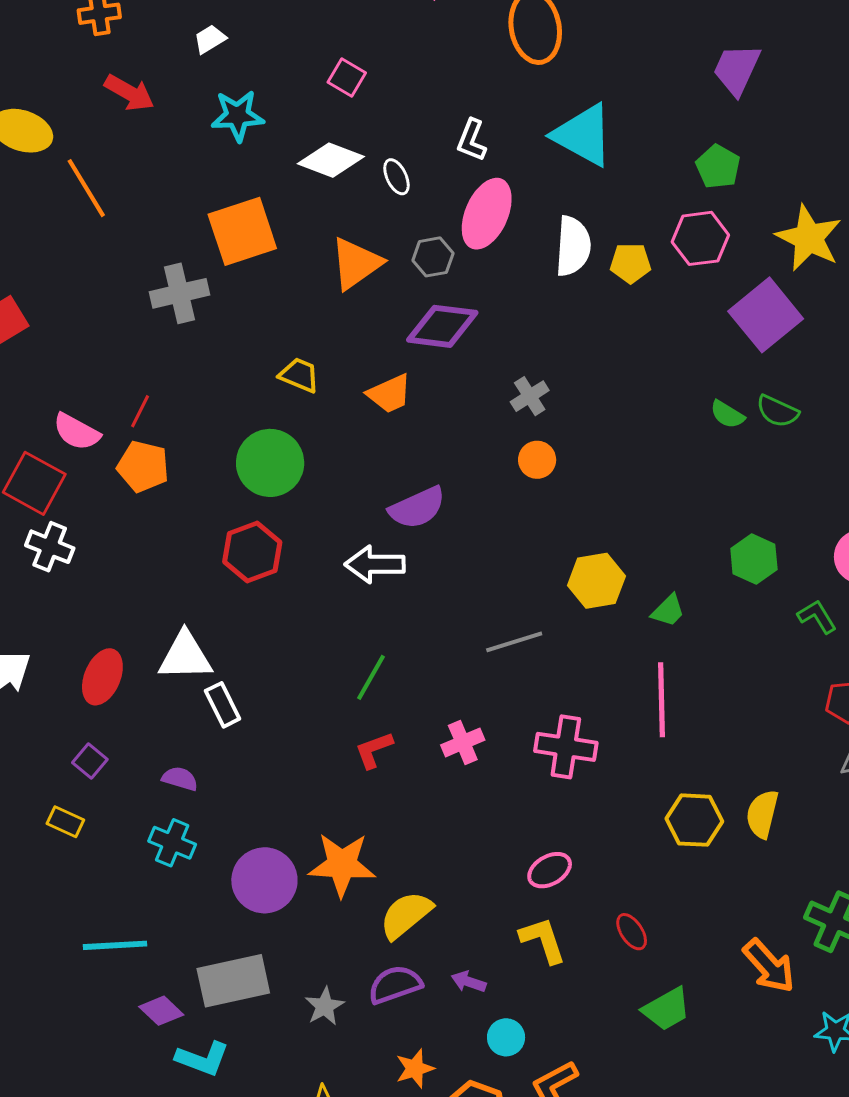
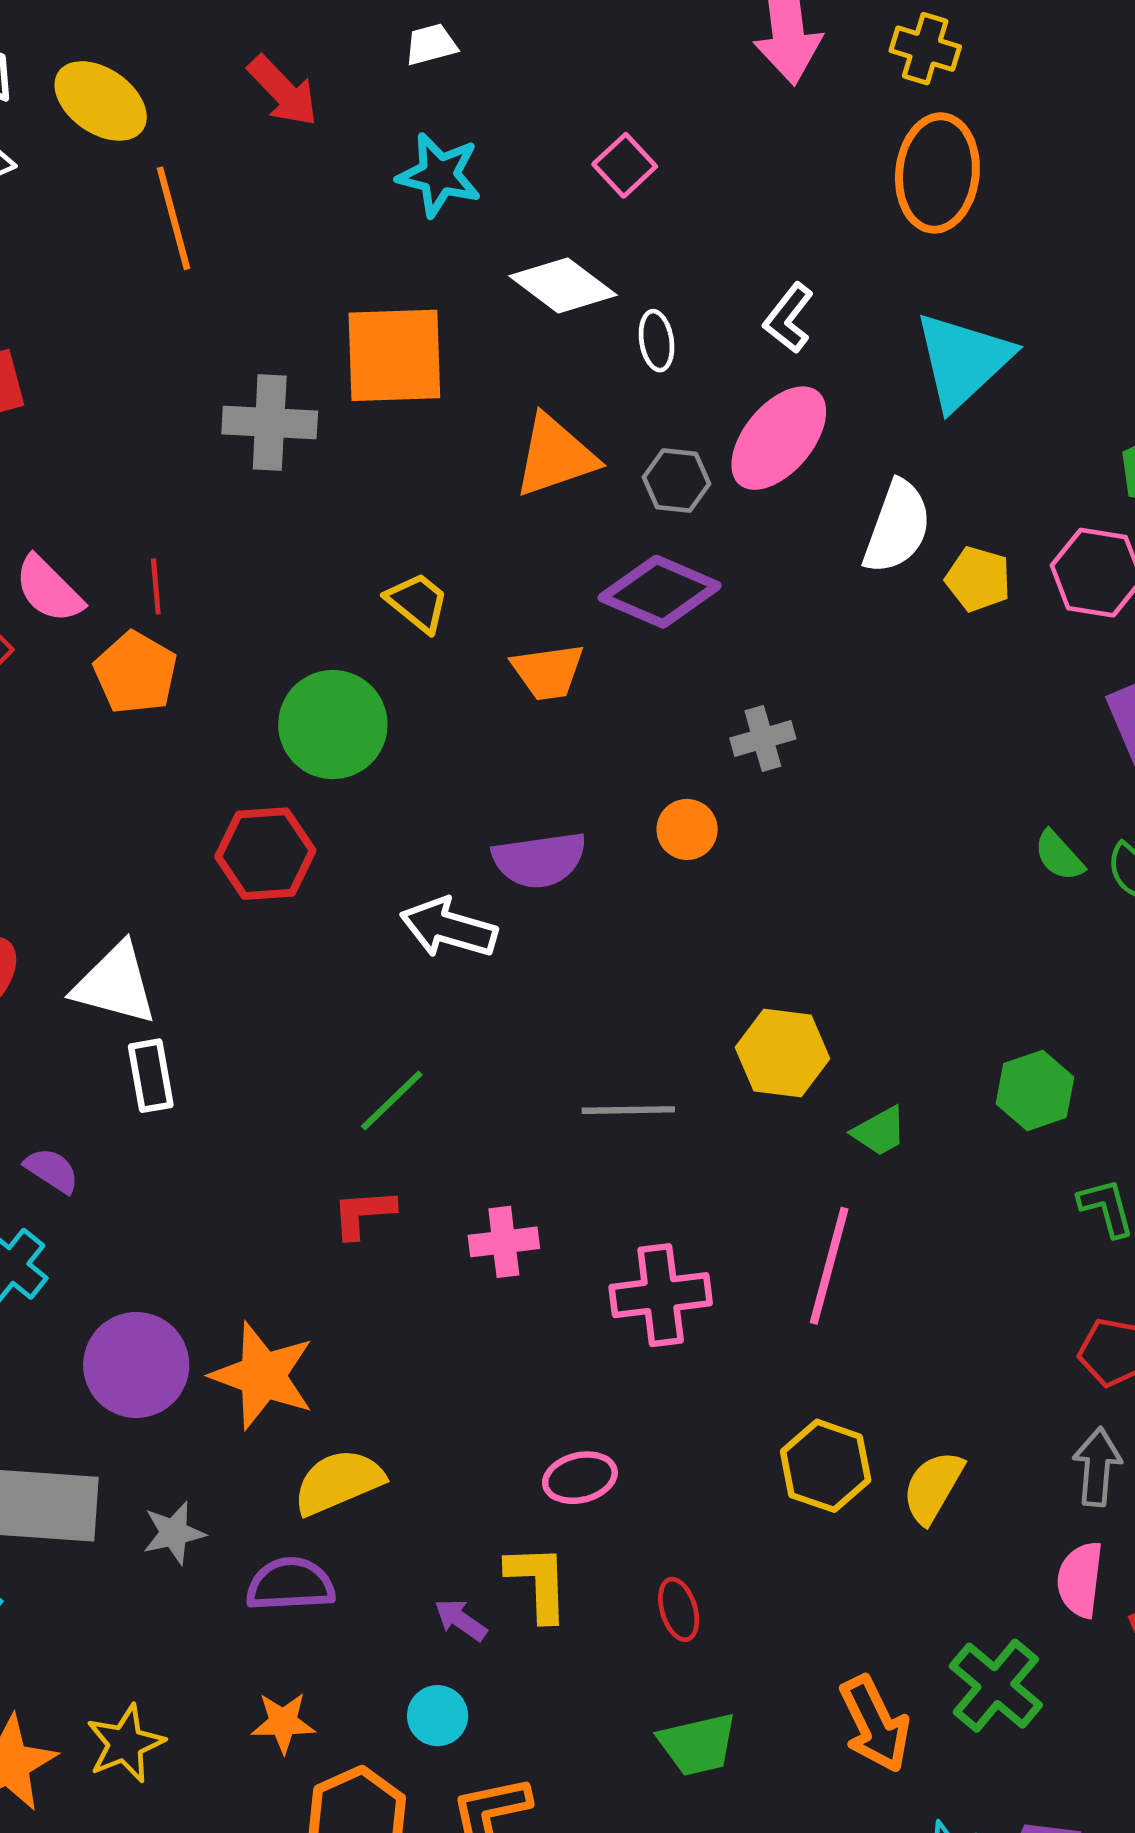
cyan triangle: (583, 135) -> (963, 360), turned 32
red line: (140, 411) -> (156, 586), turned -48
orange circle: (537, 460) -> (687, 829), moved
pink cross: (566, 747) -> (661, 1295), turned -32
purple arrow: (469, 982) -> (461, 1620), moved
gray star: (325, 1006) -> (174, 1533), moved

